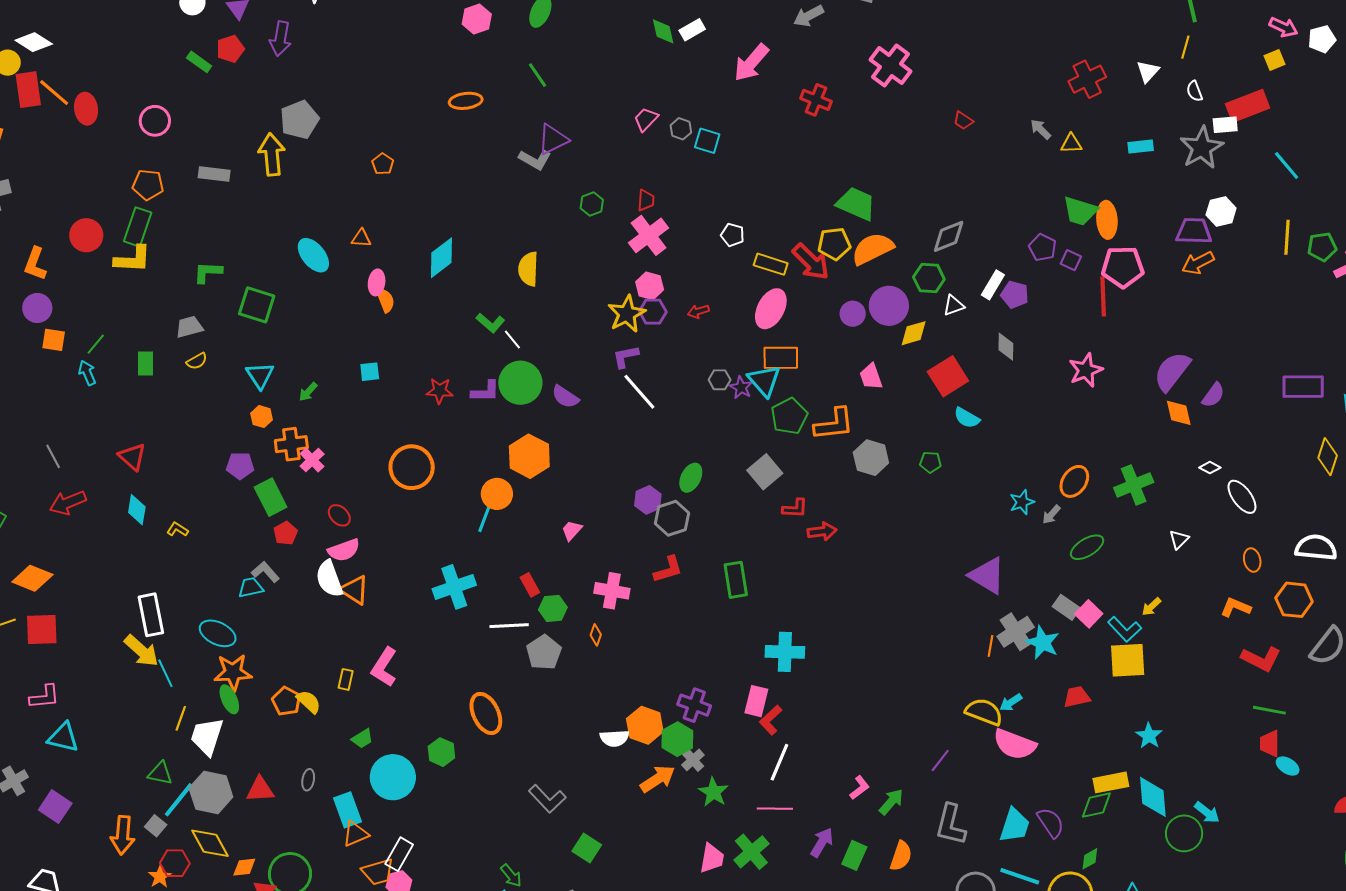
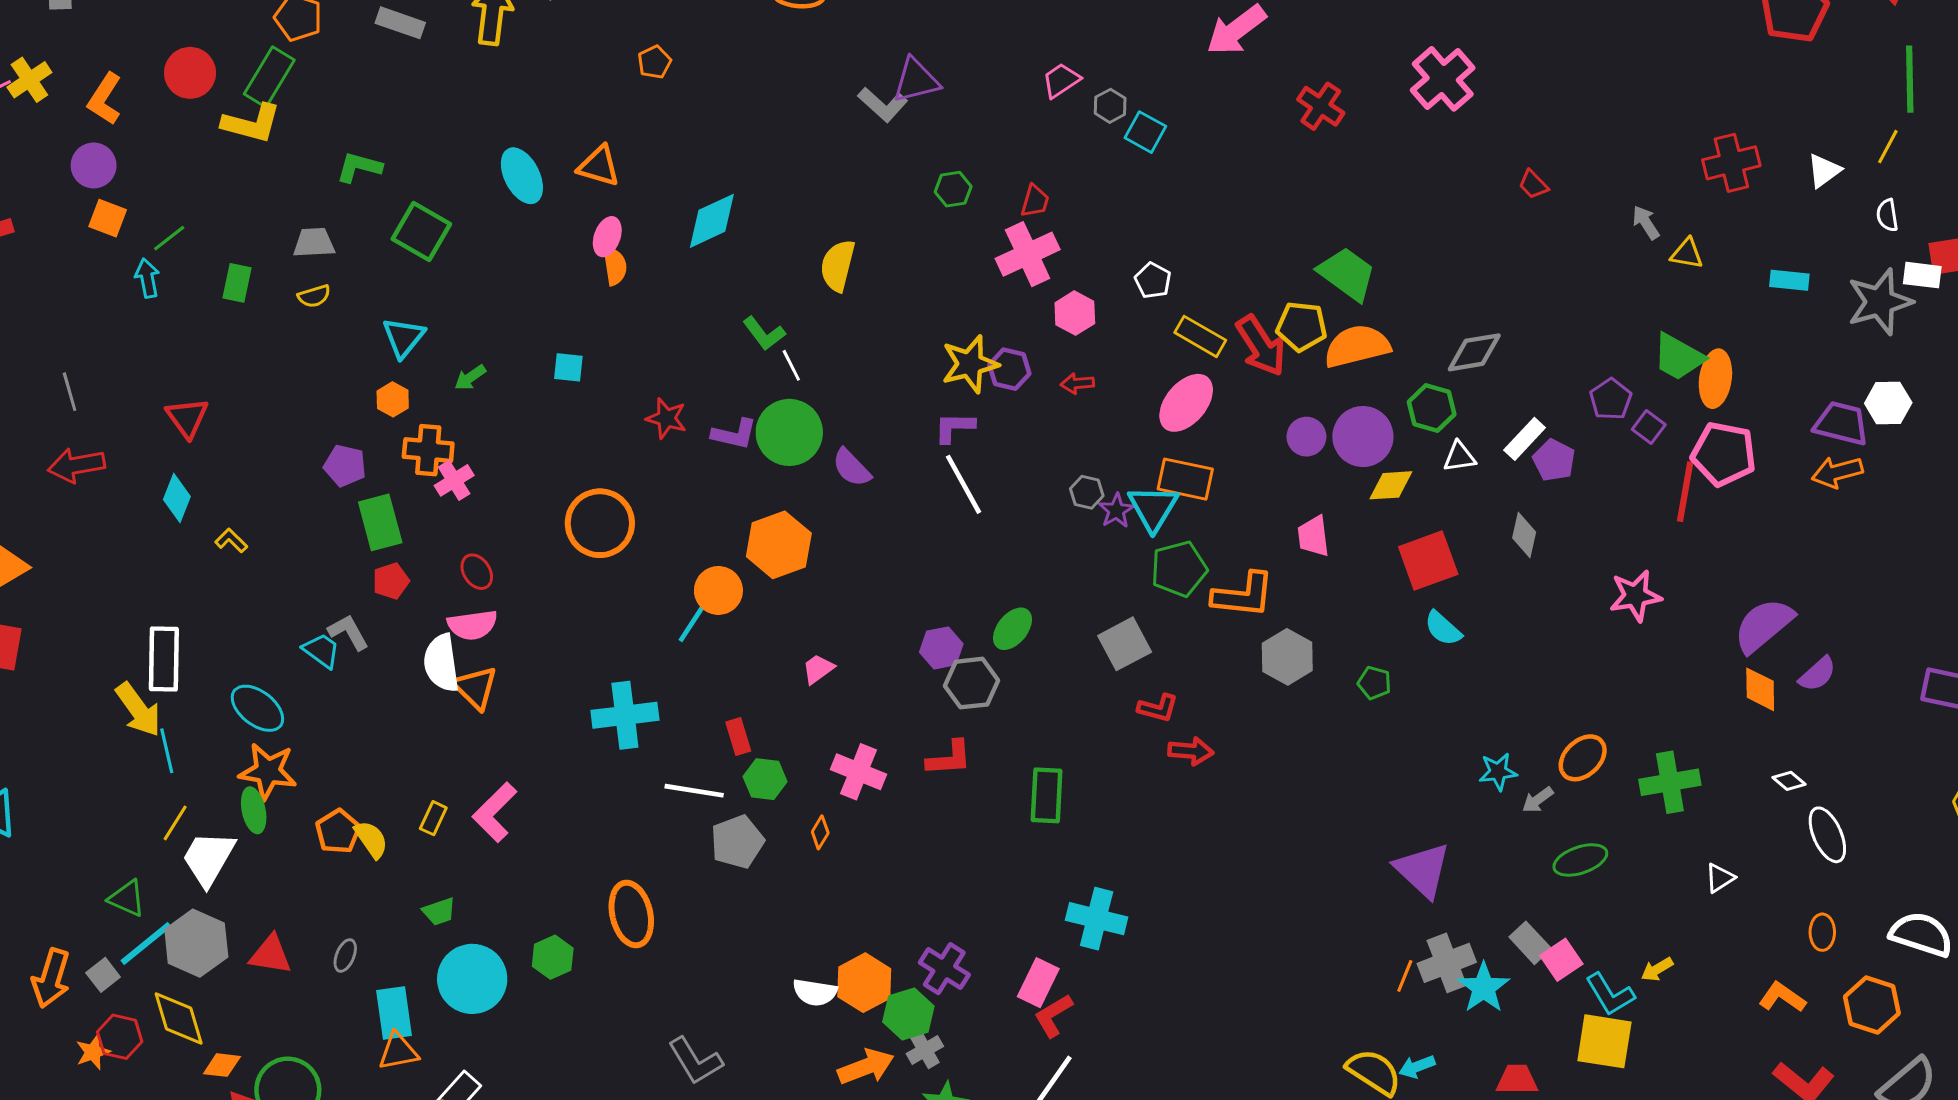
orange triangle: (361, 238) -> (599, 166), size x1.4
pink hexagon: (650, 286) -> (1075, 313), moved
cyan trapezoid: (251, 587) -> (322, 651), turned 36

